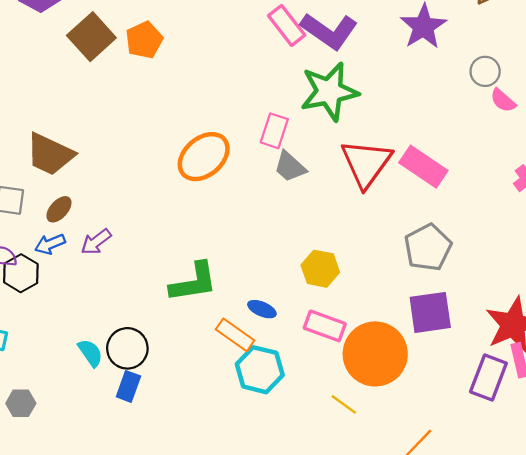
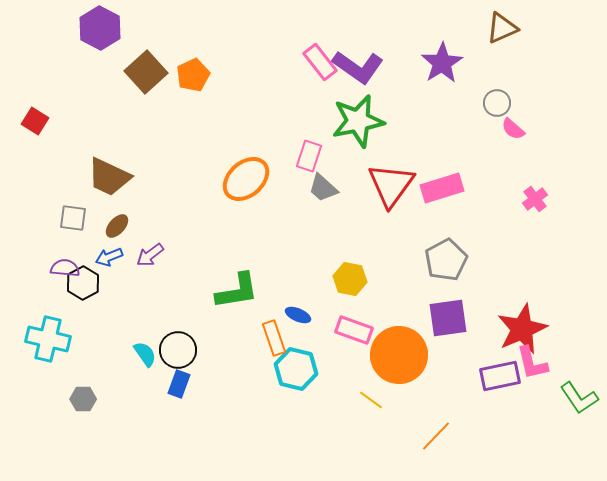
pink rectangle: (423, 167) -> (442, 188), turned -51
orange rectangle: (235, 335) -> (274, 338), turned 36
purple rectangle: (488, 378) -> (500, 376), turned 57

